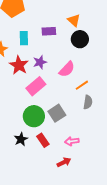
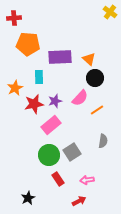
purple rectangle: (49, 31) -> (60, 57), moved, size x1.6
red star: (19, 65) -> (34, 104), turned 30
pink semicircle: (67, 69) -> (80, 98), moved
orange line: (82, 85) -> (97, 110), moved
black star: (21, 139) -> (28, 198), moved

